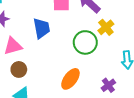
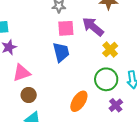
blue trapezoid: (42, 28) -> (61, 52), moved
green circle: (85, 42) -> (106, 79), moved

